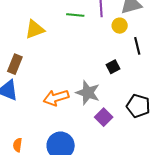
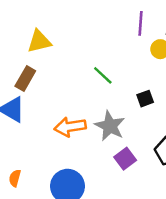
green line: (75, 15) -> (103, 75), moved, turned 30
yellow triangle: (35, 29) -> (39, 41), moved

